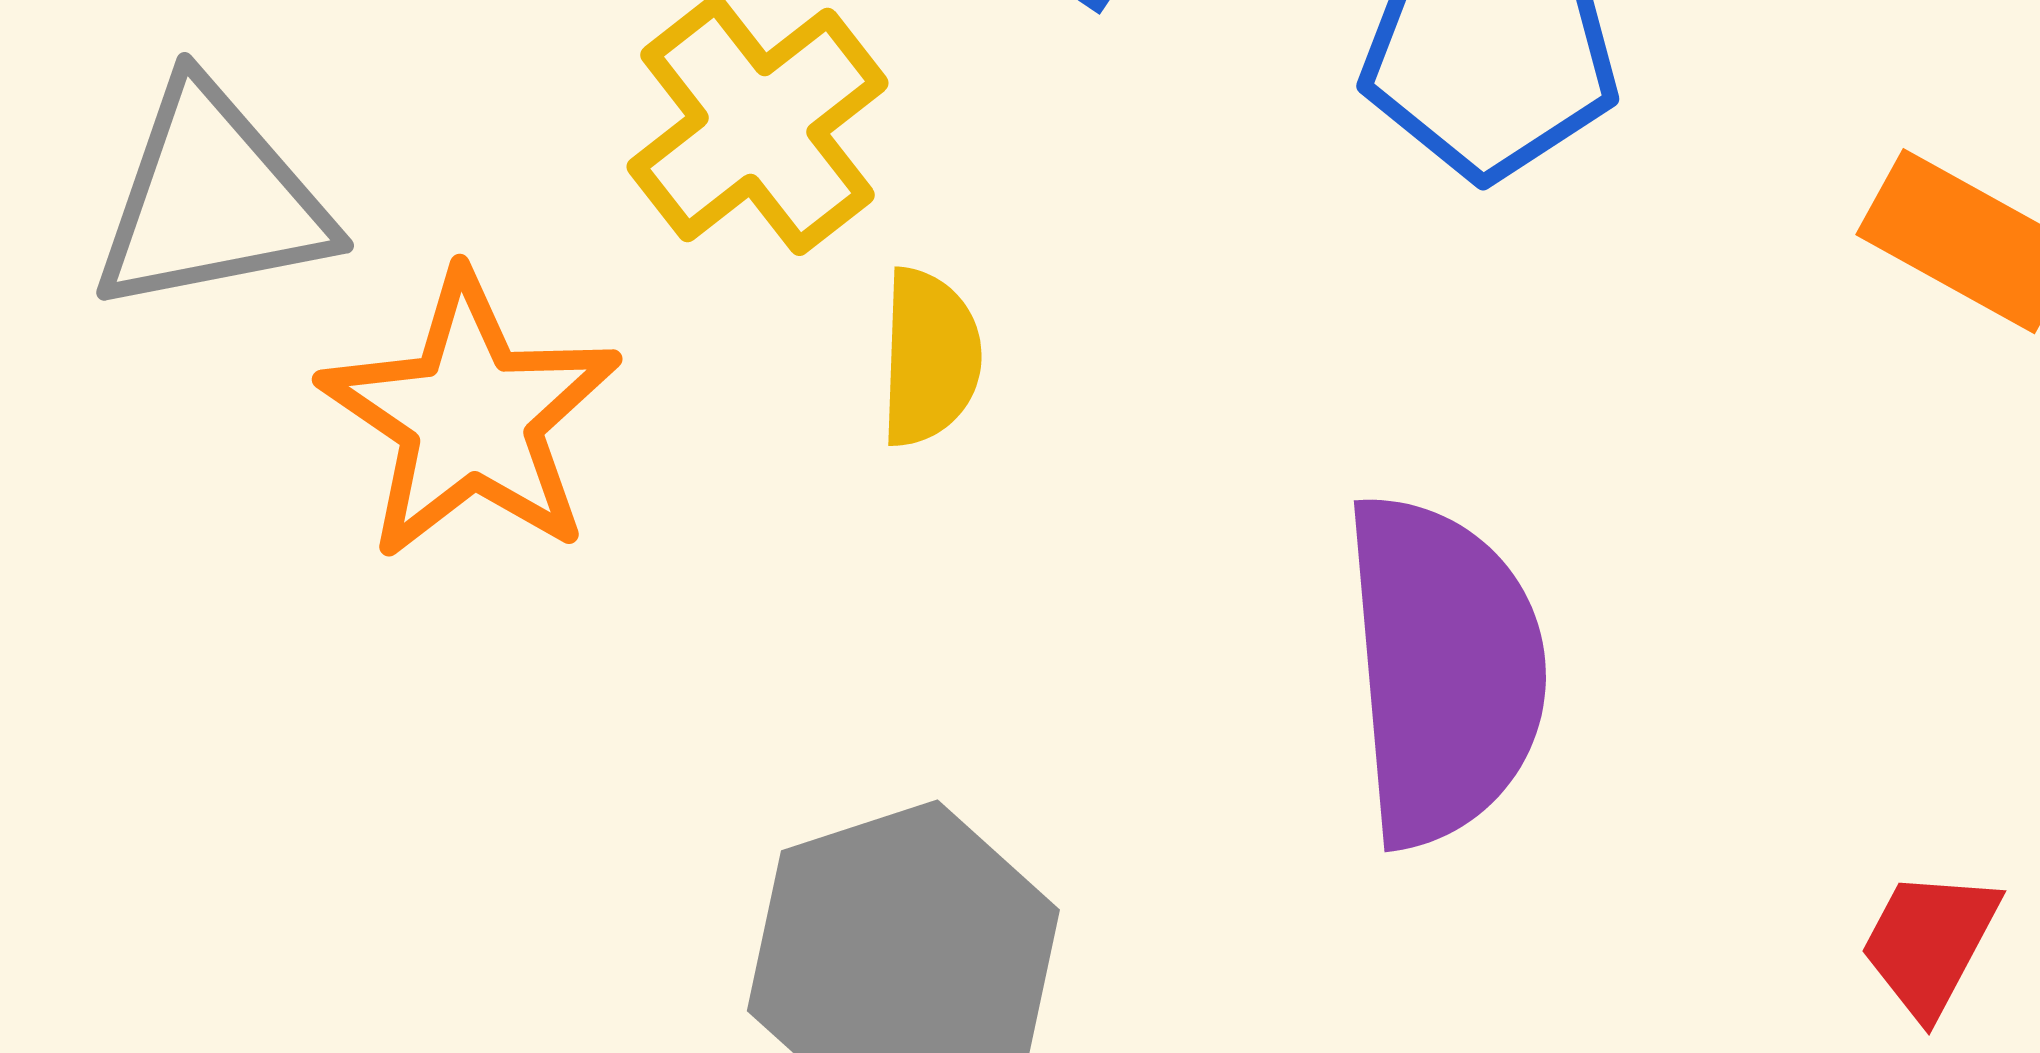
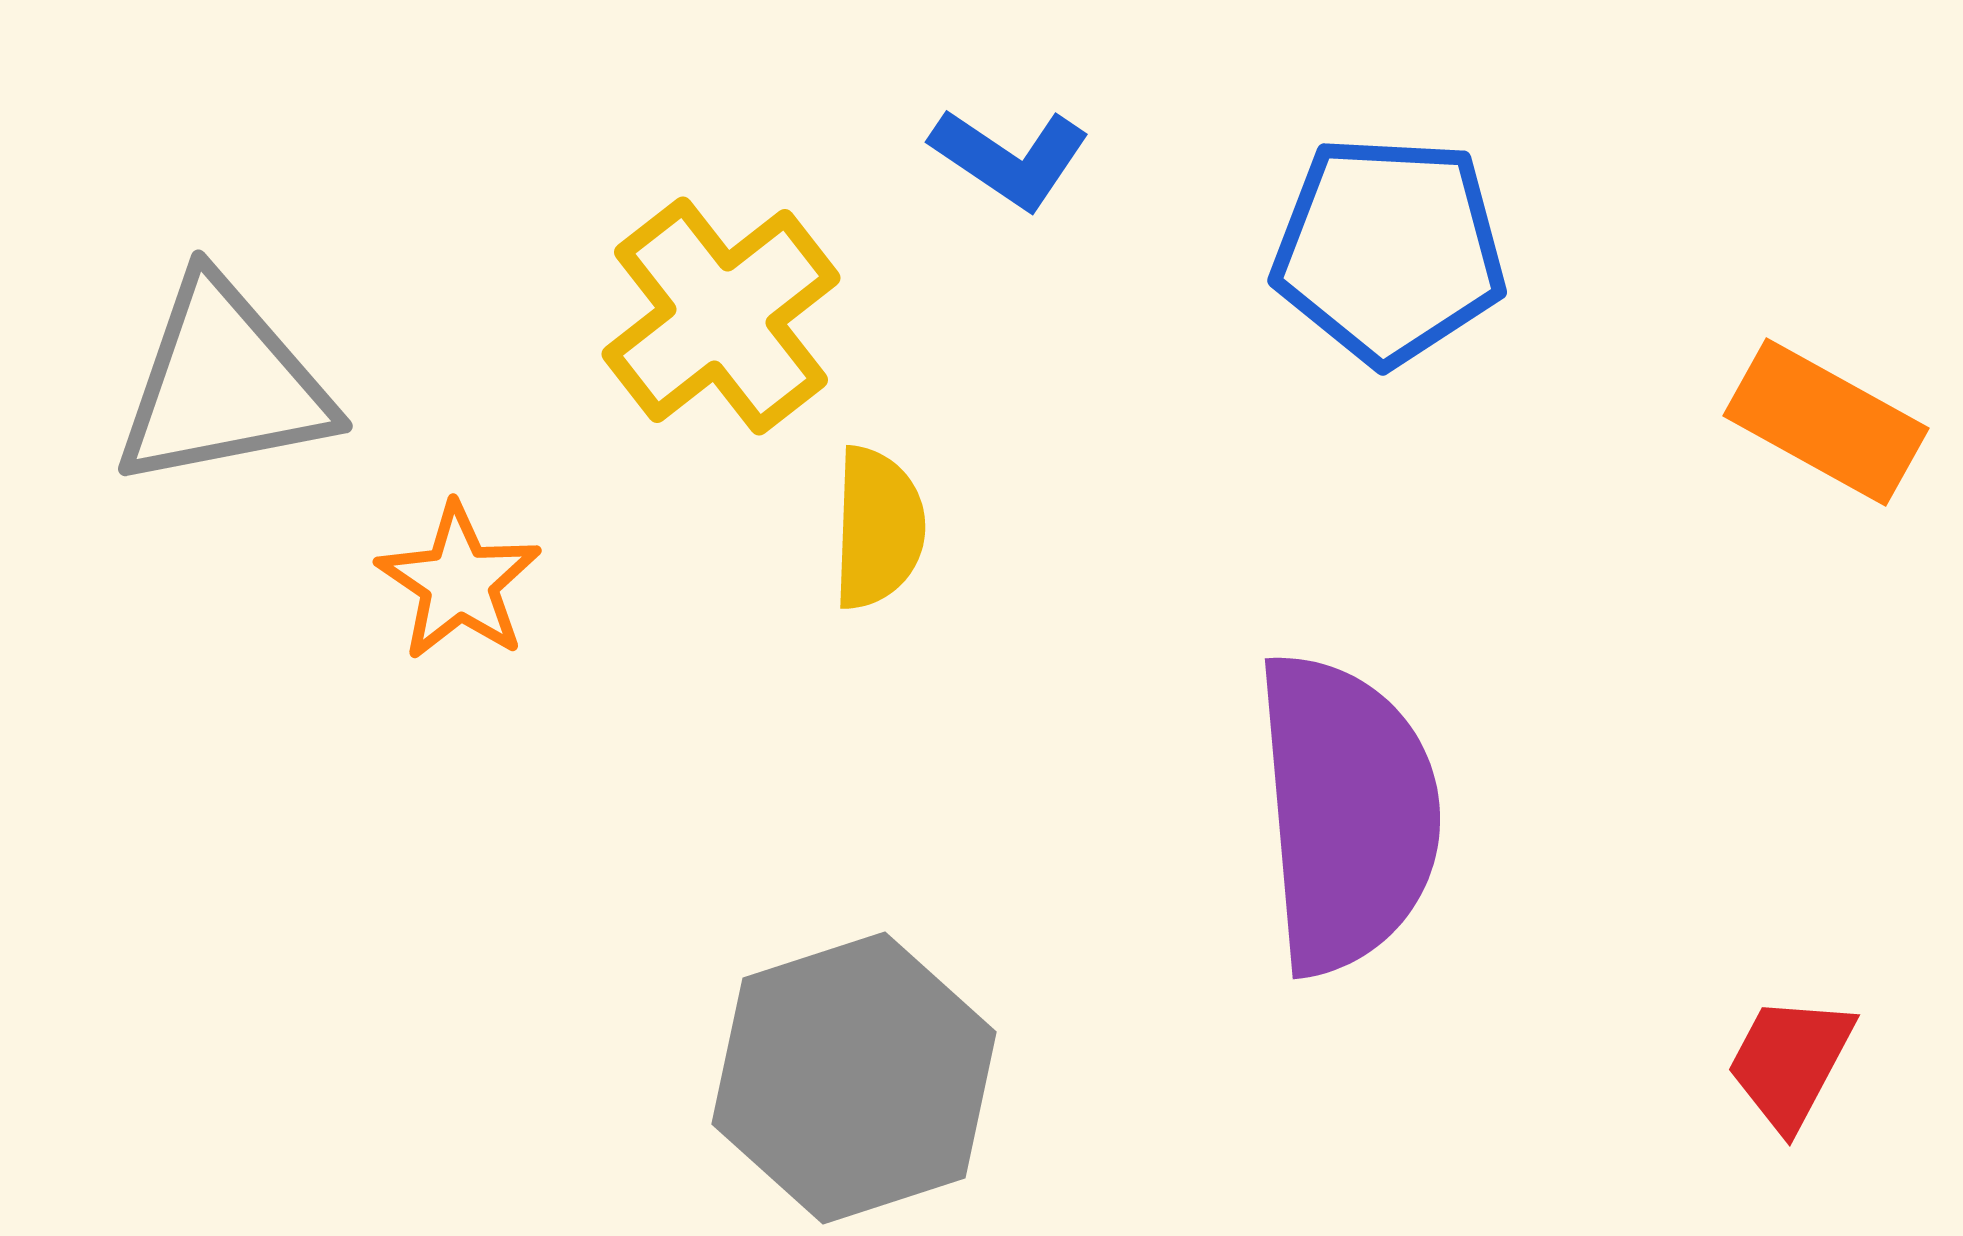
orange star: (470, 417) -> (459, 582), size x0.6

